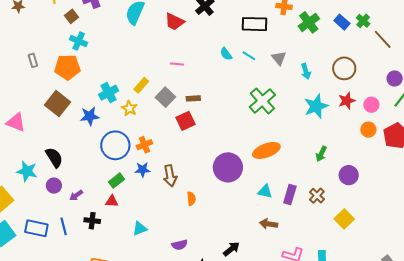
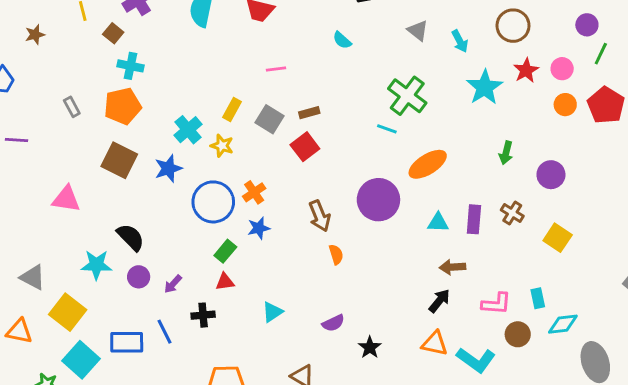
cyan line: (249, 56) -> (387, 129), moved
brown arrow: (170, 176) -> (320, 216), moved
black arrow: (231, 249) -> (439, 301), moved

